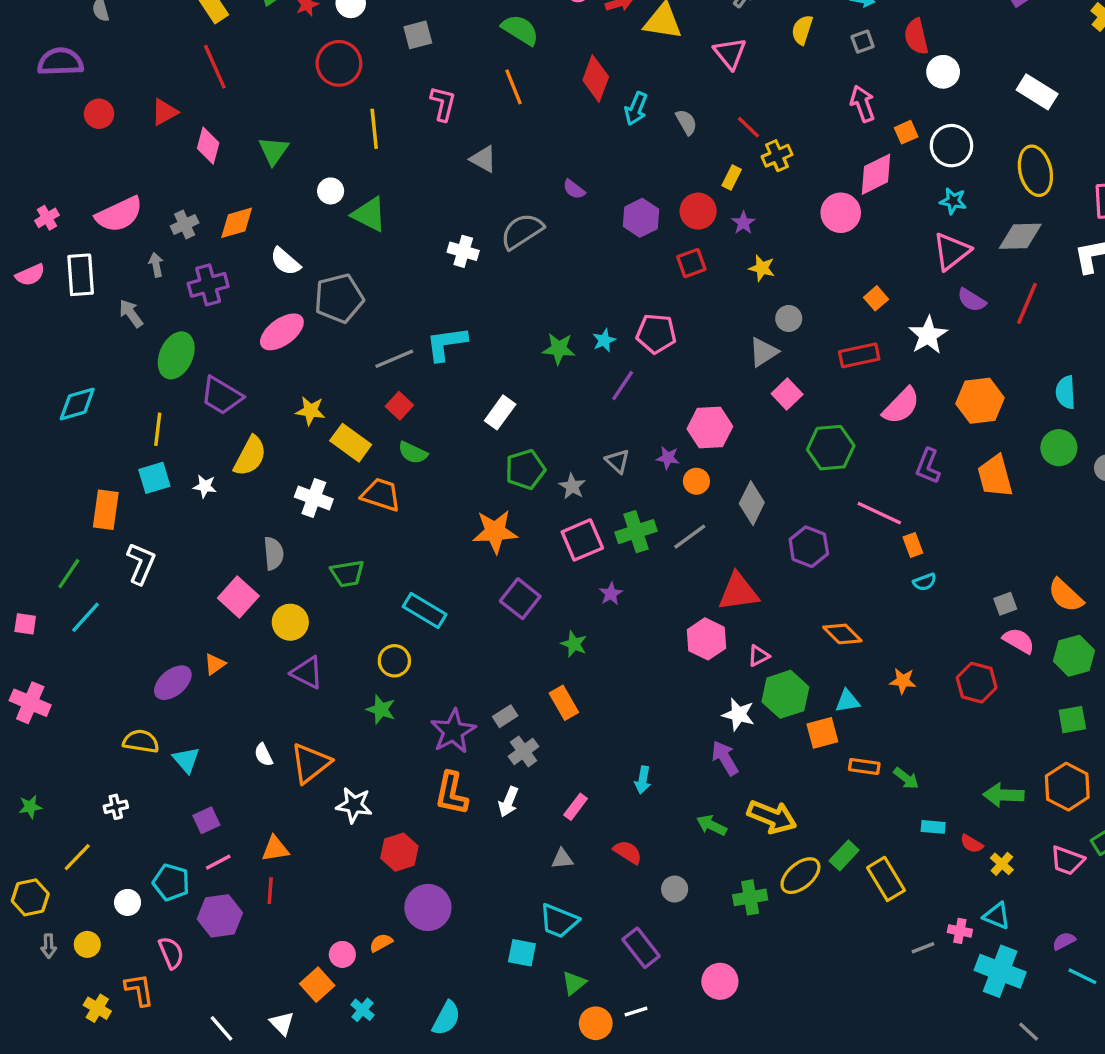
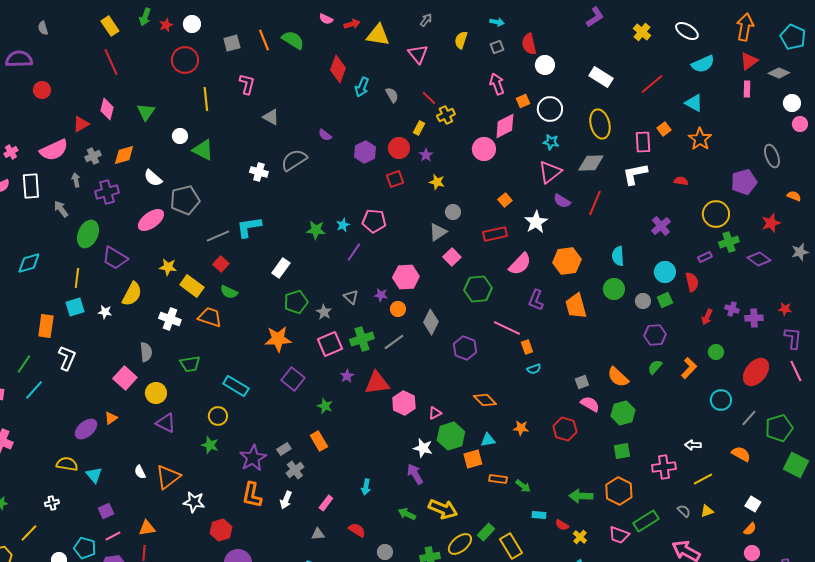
orange line: (514, 87) -> (264, 40), moved
red triangle: (164, 112) -> (81, 124), moved
red triangle: (738, 592) -> (377, 383), moved

